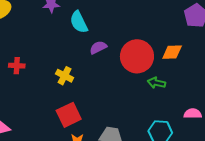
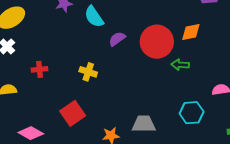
red square: (69, 115) -> (73, 113), moved

